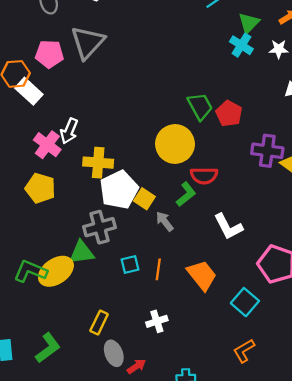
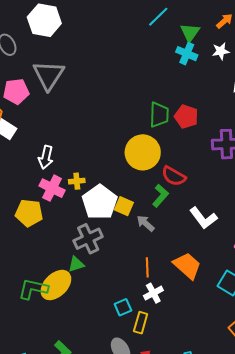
green trapezoid: (200, 106) -> (159, 115), turned 40
pink cross: (47, 145) -> (52, 188), moved
yellow cross: (98, 163) -> (77, 181), size x0.6
red semicircle: (204, 176) -> (174, 176), turned 40
green triangle: (82, 253) -> (76, 264), size x0.7
cyan square: (130, 265) -> (123, 307), moved
white cross: (157, 321) -> (153, 293), moved
yellow rectangle: (99, 323) -> (141, 323), moved

